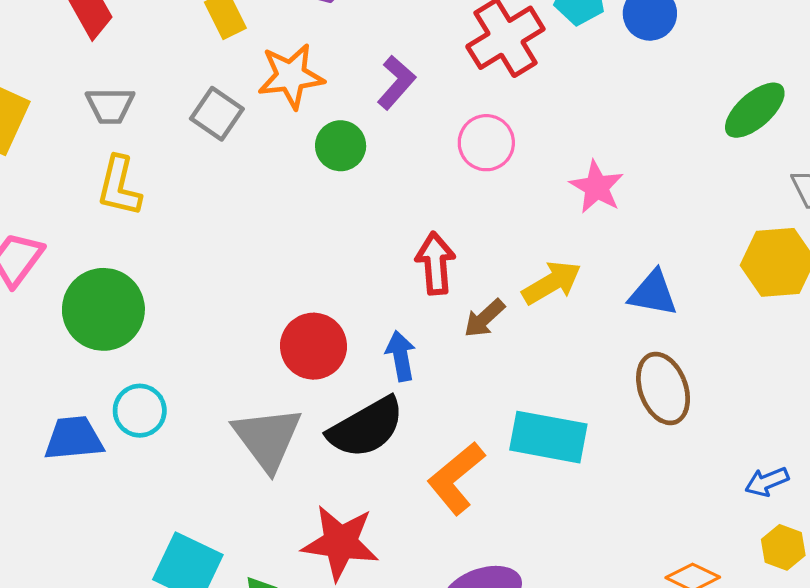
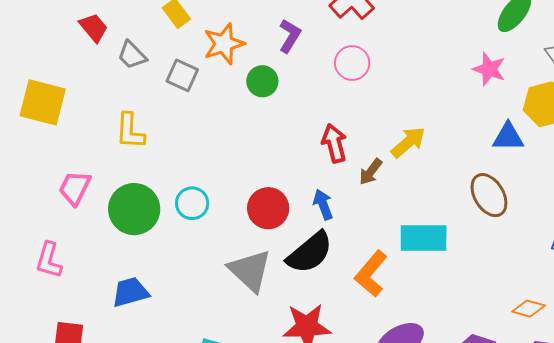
gray trapezoid: (110, 106) -> (132, 55), moved, turned 56
pink star: (597, 187) -> (489, 69), moved
blue triangle: (653, 293) -> (508, 137), moved
cyan circle: (140, 411) -> (192, 203), moved

